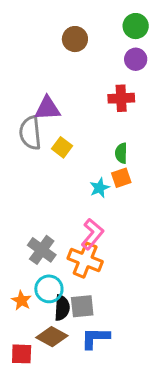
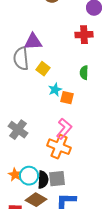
orange square: (121, 178) -> (67, 98), moved, turned 32
cyan star: (100, 188) -> (55, 90), moved
gray cross: (42, 250) -> (18, 130), moved
cyan circle: (49, 289) -> (29, 176), moved

